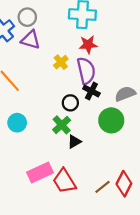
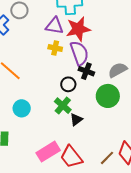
purple triangle: (31, 40) -> (54, 26), moved
red star: (88, 45) -> (78, 29), size x1.4
yellow cross: (61, 62) -> (55, 48), turned -32

